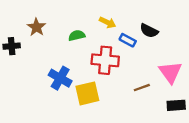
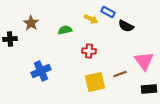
blue rectangle: (128, 40) -> (108, 12), moved
red cross: (105, 60) -> (89, 51), size x0.6
blue cross: (60, 78) -> (41, 71), moved, turned 36
yellow square: (87, 93) -> (95, 82), moved

